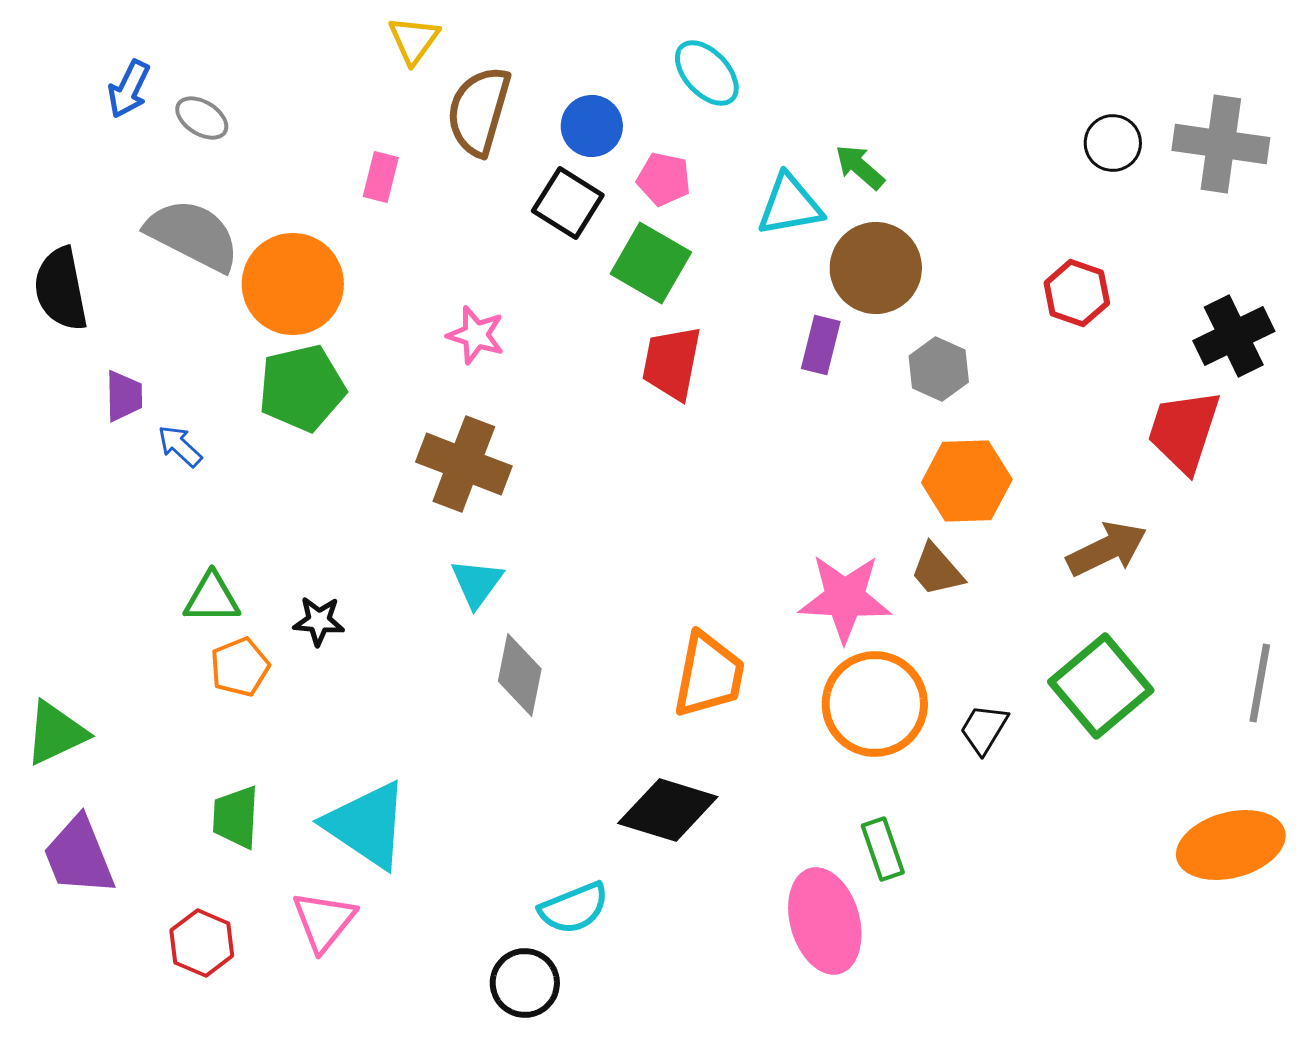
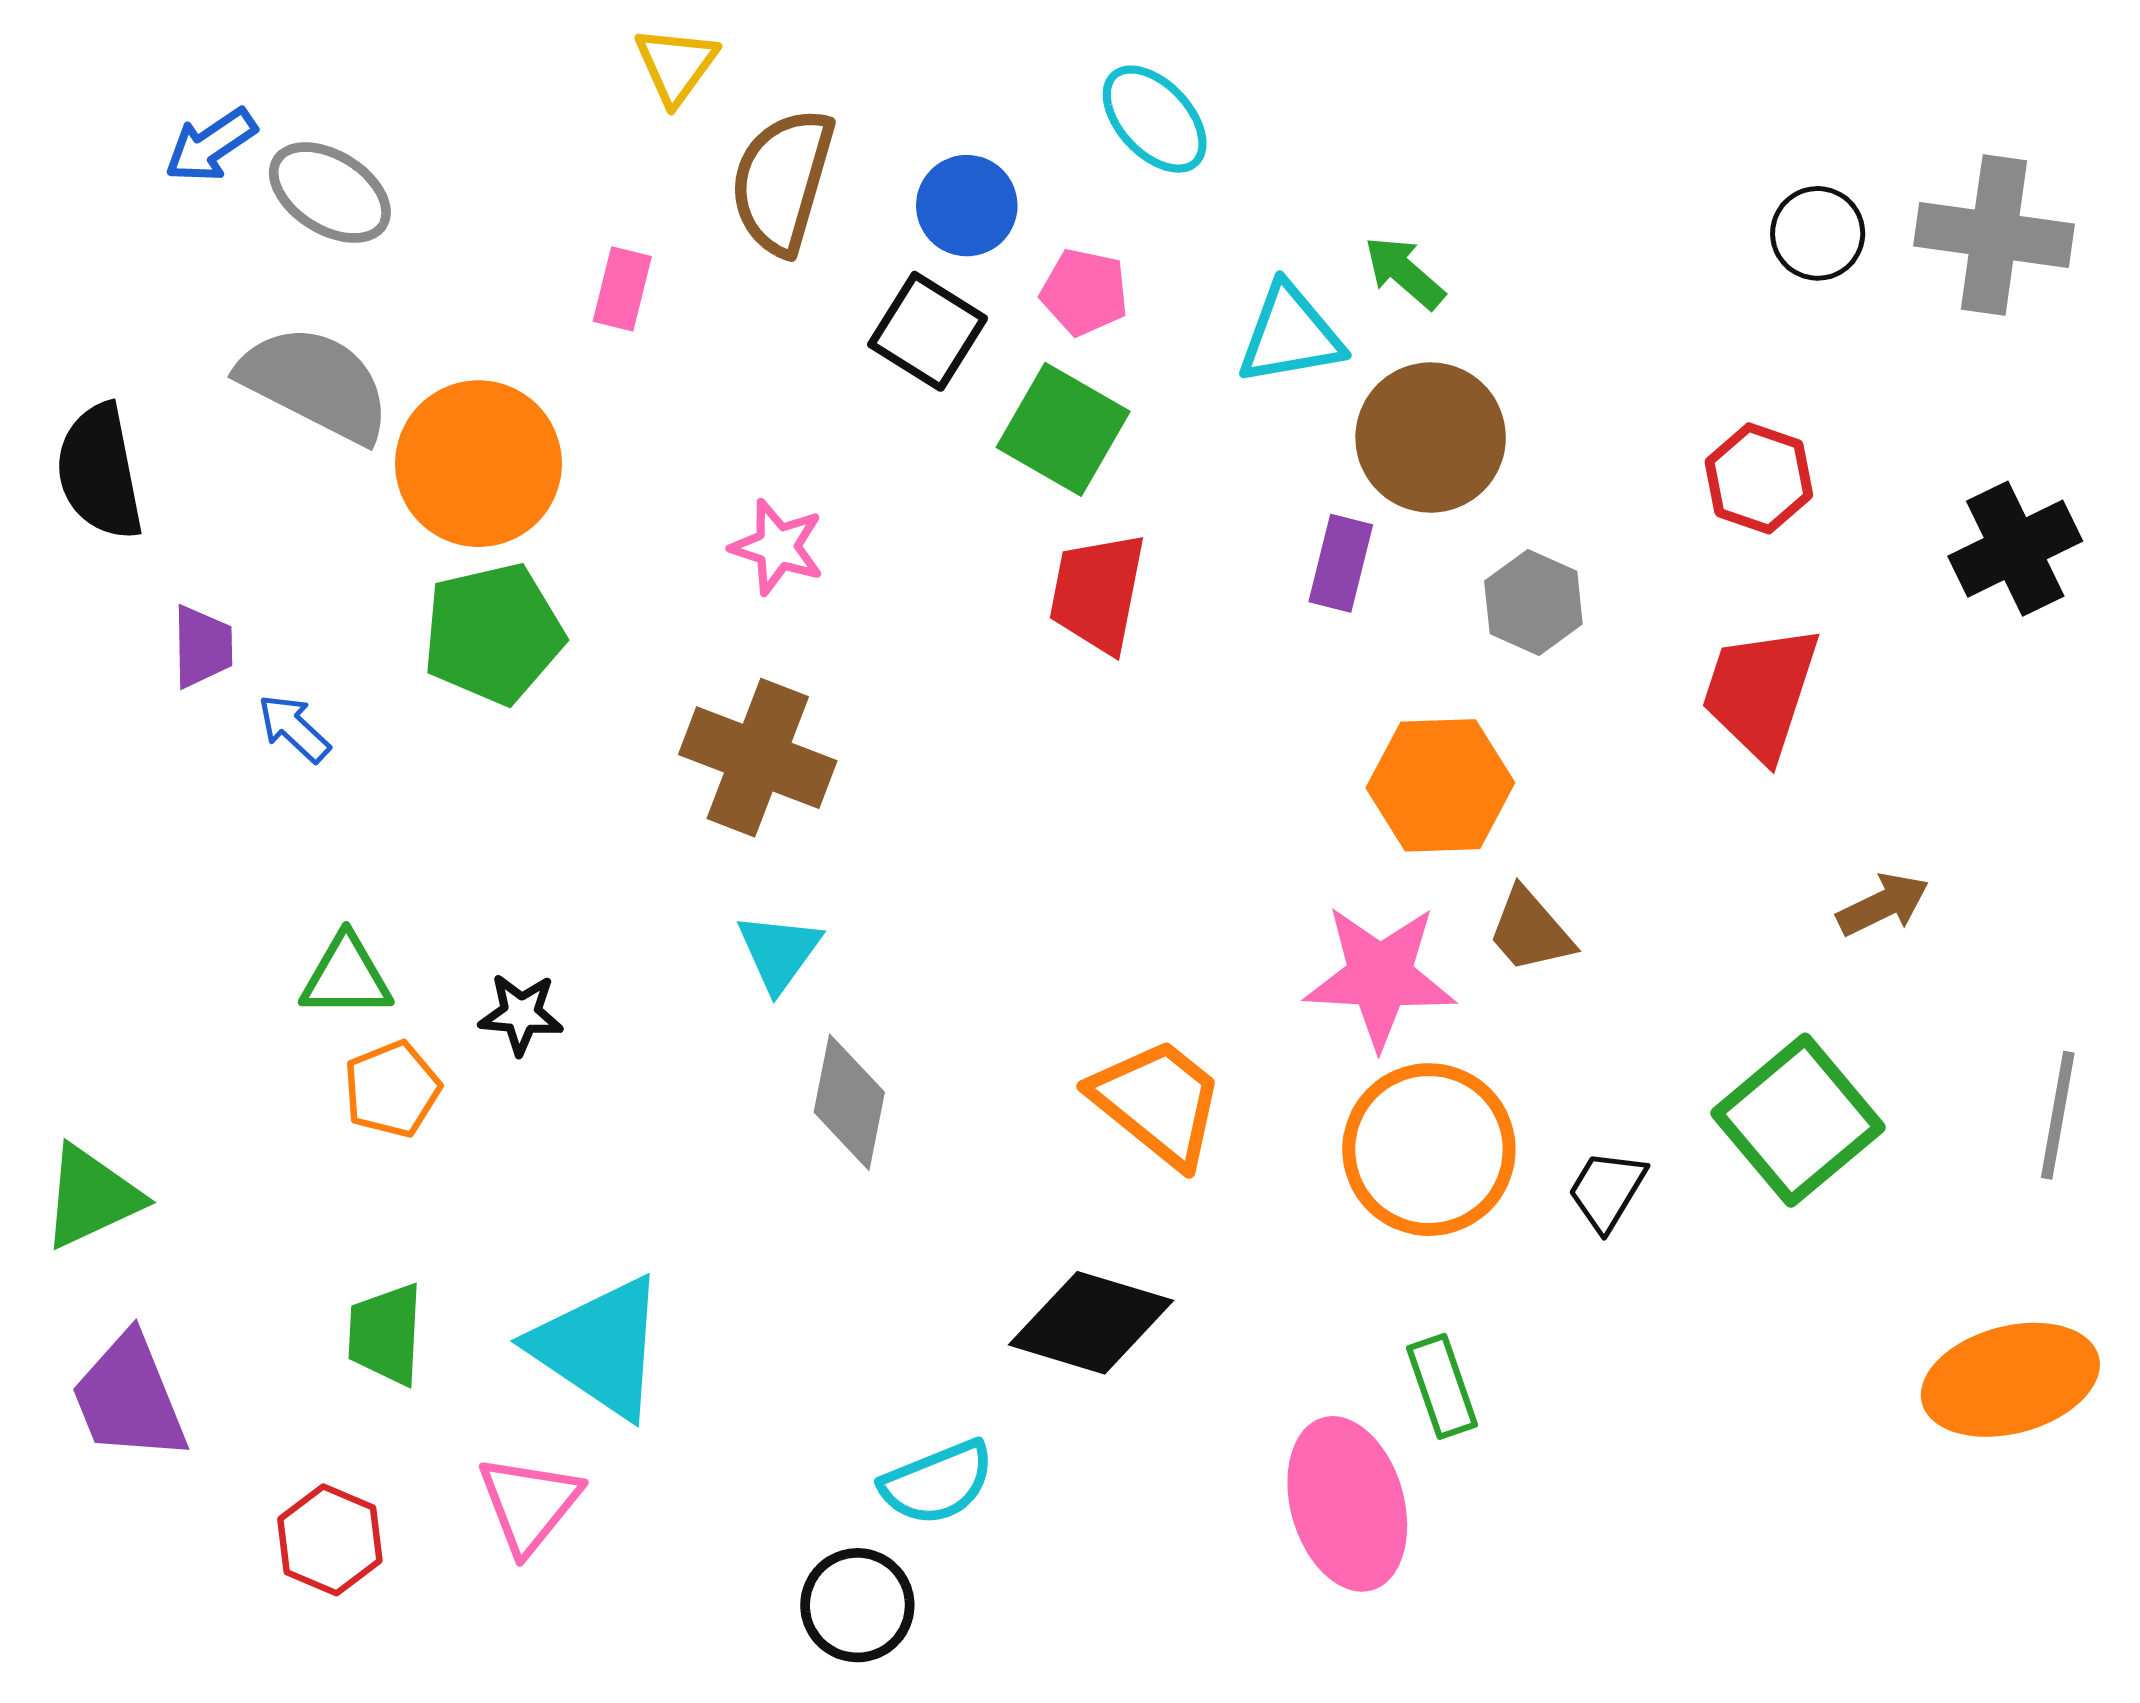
blue arrow: (129, 89) -> (211, 145), turned 30
gray ellipse: (202, 118) -> (330, 193), size x1.4
red trapezoid: (1184, 431) -> (1760, 692), moved
orange hexagon: (967, 481) -> (1440, 785), moved
brown arrow: (1107, 549) -> (1883, 905), moved, size x0.7
orange trapezoid: (709, 675) -> (1158, 1102), turned -62

